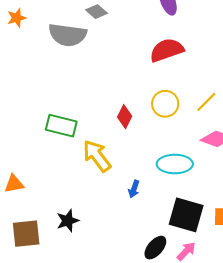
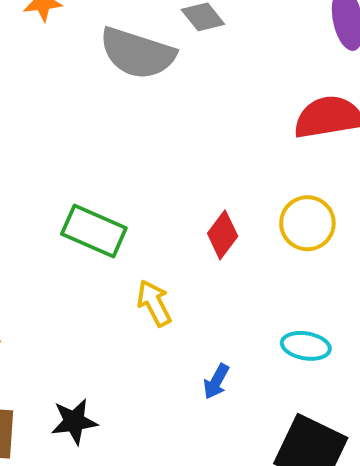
yellow arrow: (97, 156) -> (154, 303), size x0.7
cyan ellipse: (175, 164) -> (306, 346), size x0.7

